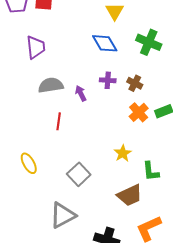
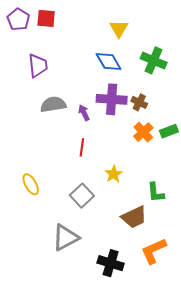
purple cross: (108, 80) -> (112, 99), size x1.8
red line: (59, 121) -> (82, 147), moved
yellow star: (123, 153) -> (114, 174), moved

